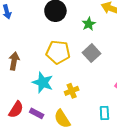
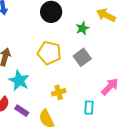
cyan star: (43, 83) -> (19, 81), moved
cyan rectangle: (104, 113) -> (89, 108), moved

